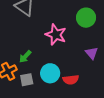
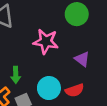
purple triangle: (92, 53) -> (82, 59), moved
green arrow: (25, 57) -> (16, 75), turned -32

